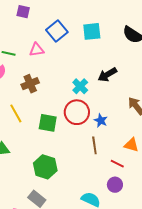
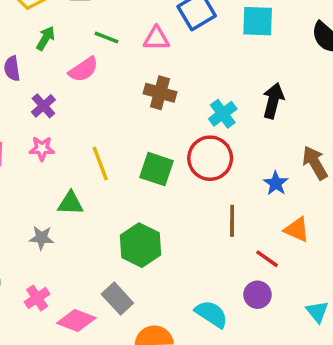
black arrow: (107, 75) -> (273, 101), turned 126
brown cross: (30, 84) -> (160, 93), moved, turned 30
yellow line: (16, 113) -> (100, 163), moved
blue star: (101, 121) -> (276, 183), moved

